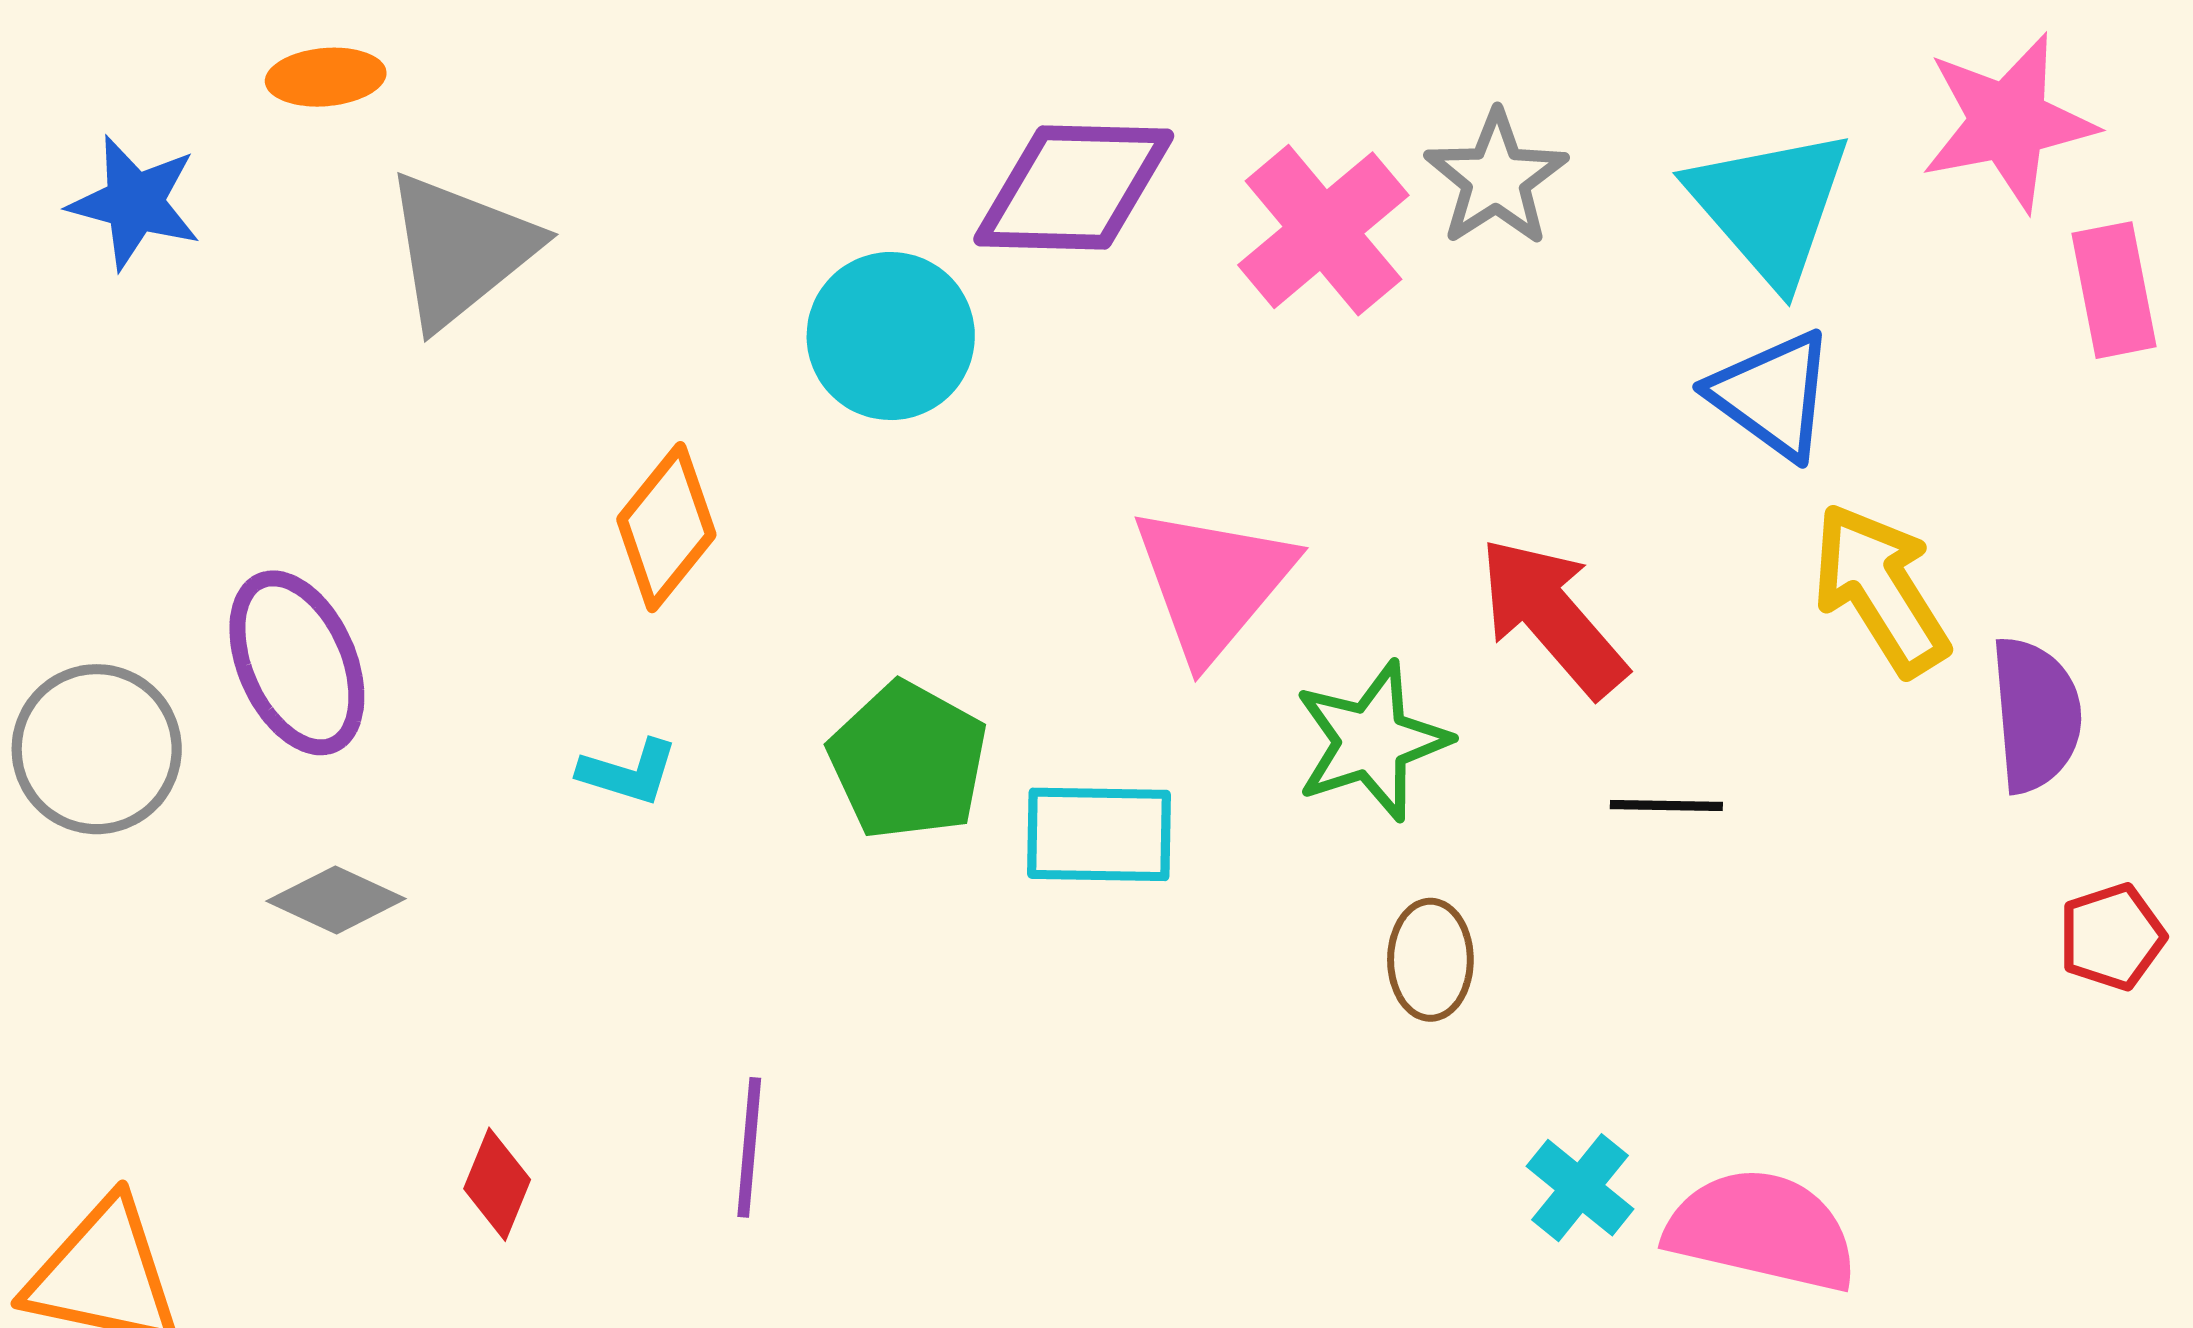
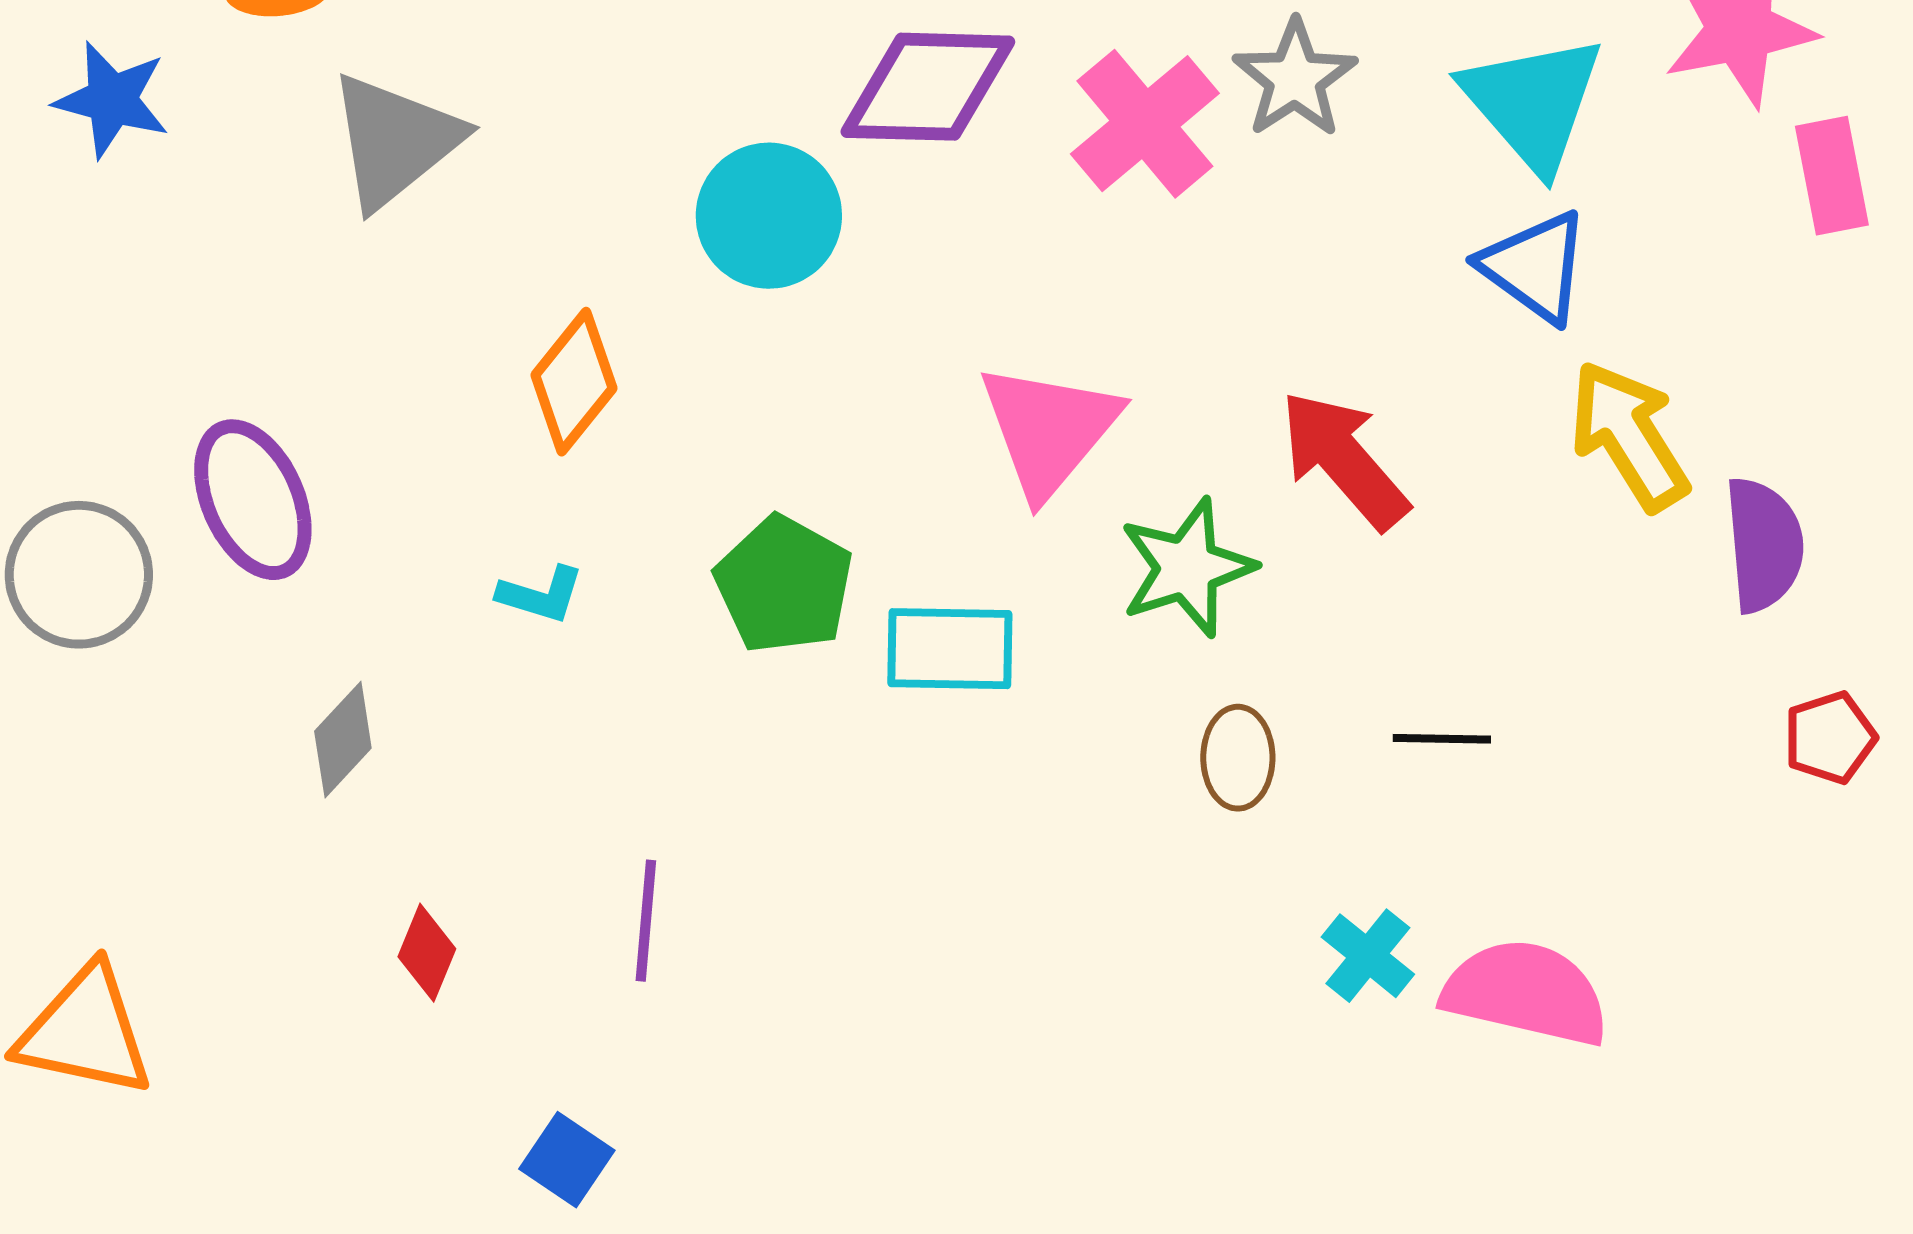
black line: (1666, 806) -> (1442, 739), moved
gray diamond: (336, 900) -> (343, 740), moved, turned -72

